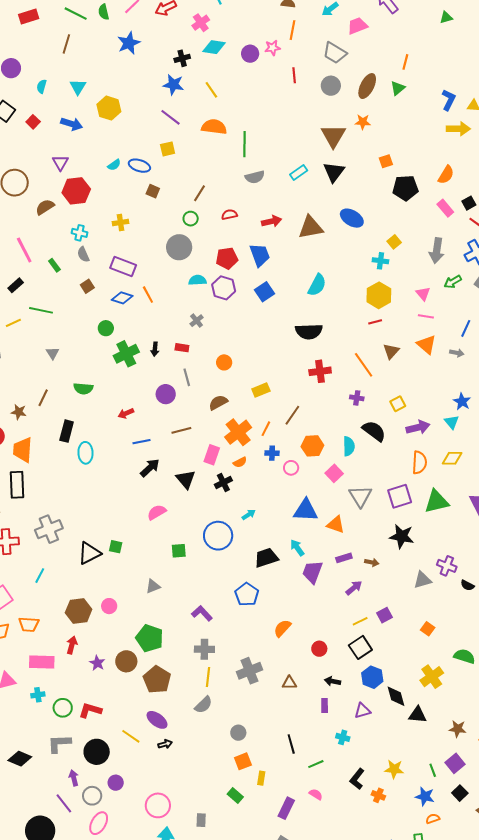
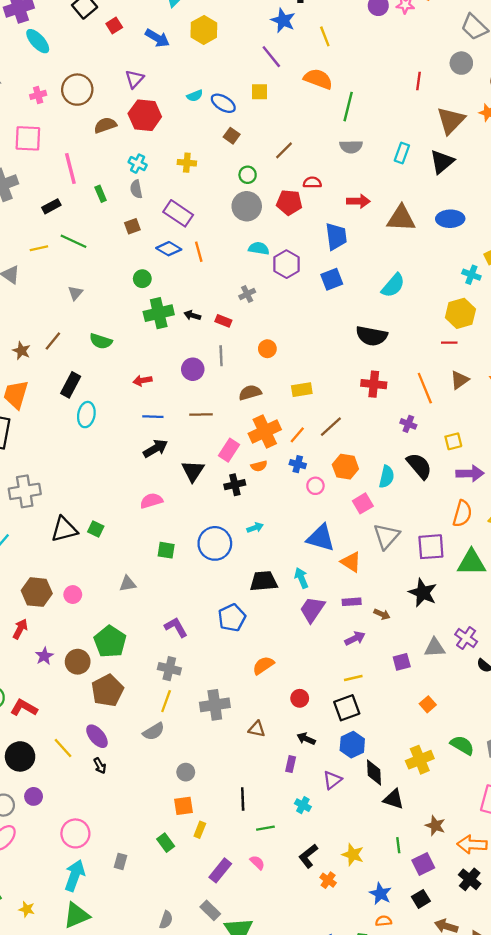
red line: (294, 75) -> (419, 81), moved
cyan rectangle: (299, 172) -> (402, 153), turned -48
blue ellipse: (352, 218) -> (450, 219), turned -45
green circle: (191, 219) -> (248, 175), moved
red pentagon: (227, 258) -> (289, 202), moved
black arrow: (155, 349) -> (192, 315), turned 88
purple square: (385, 615) -> (402, 662), moved
purple triangle: (363, 711) -> (332, 780), turned -36
black arrow: (165, 744) -> (100, 766), turned 64
green line: (433, 770) -> (398, 845), moved

